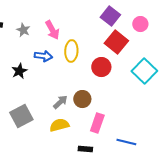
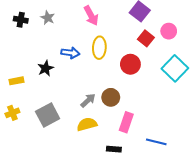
pink circle: (140, 24) -> (169, 31), moved
gray star: (23, 30) -> (48, 18), moved
pink arrow: (52, 30) -> (91, 16), moved
red square: (116, 42) -> (146, 38), size x0.7

